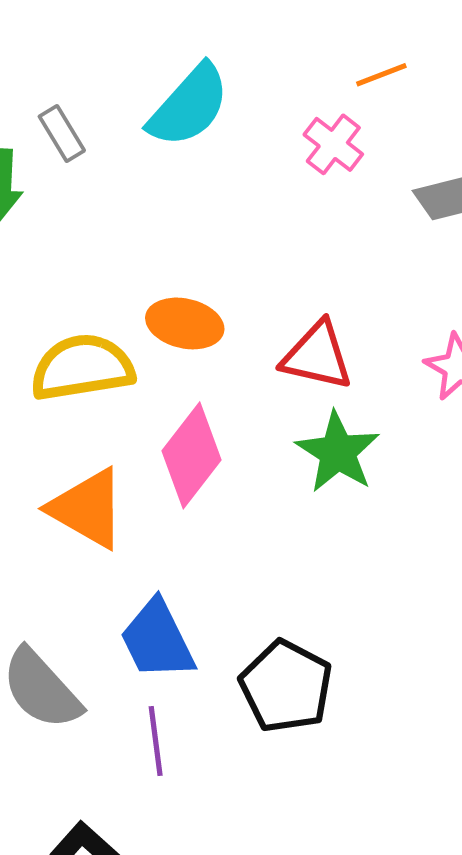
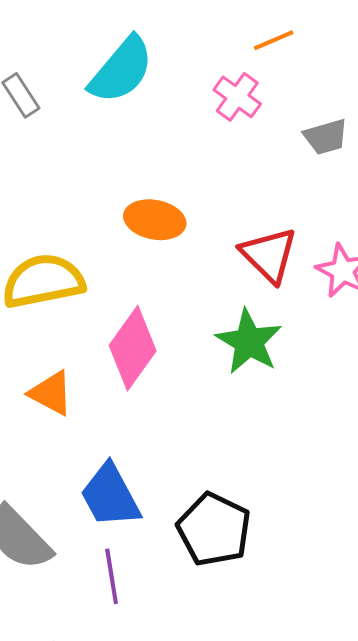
orange ellipse: (185, 323) -> (155, 220), moved
red triangle: (317, 356) -> (269, 255), moved, turned 34
orange triangle: (87, 508) -> (51, 393), size x0.7

